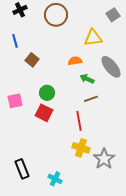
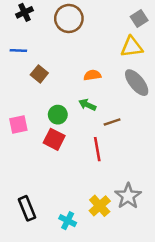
yellow triangle: (93, 38) -> (132, 47), moved
blue line: (15, 41) -> (18, 51), turned -72
green arrow: (87, 79) -> (87, 105), moved
yellow cross: (81, 148) -> (100, 206), moved, turned 30

